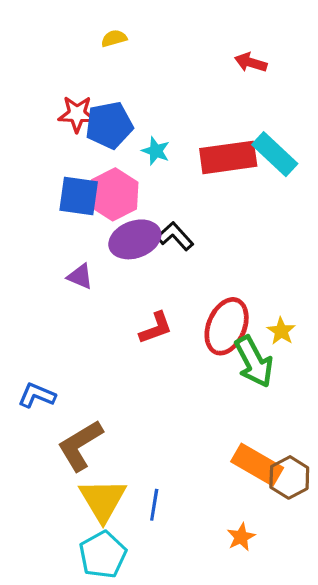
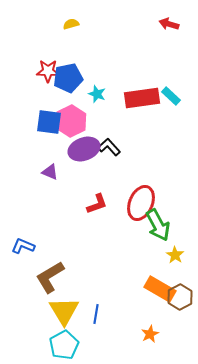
red arrow: (251, 62) -> (169, 24), moved
cyan rectangle: (275, 154) -> (171, 96), size x0.7
yellow star: (281, 331) -> (175, 255), moved

